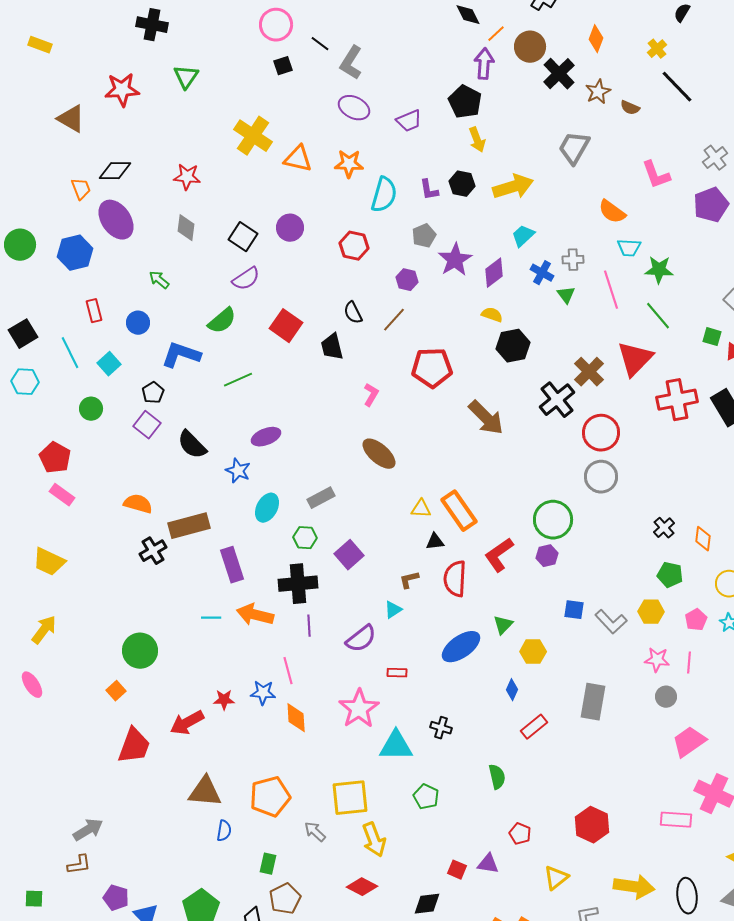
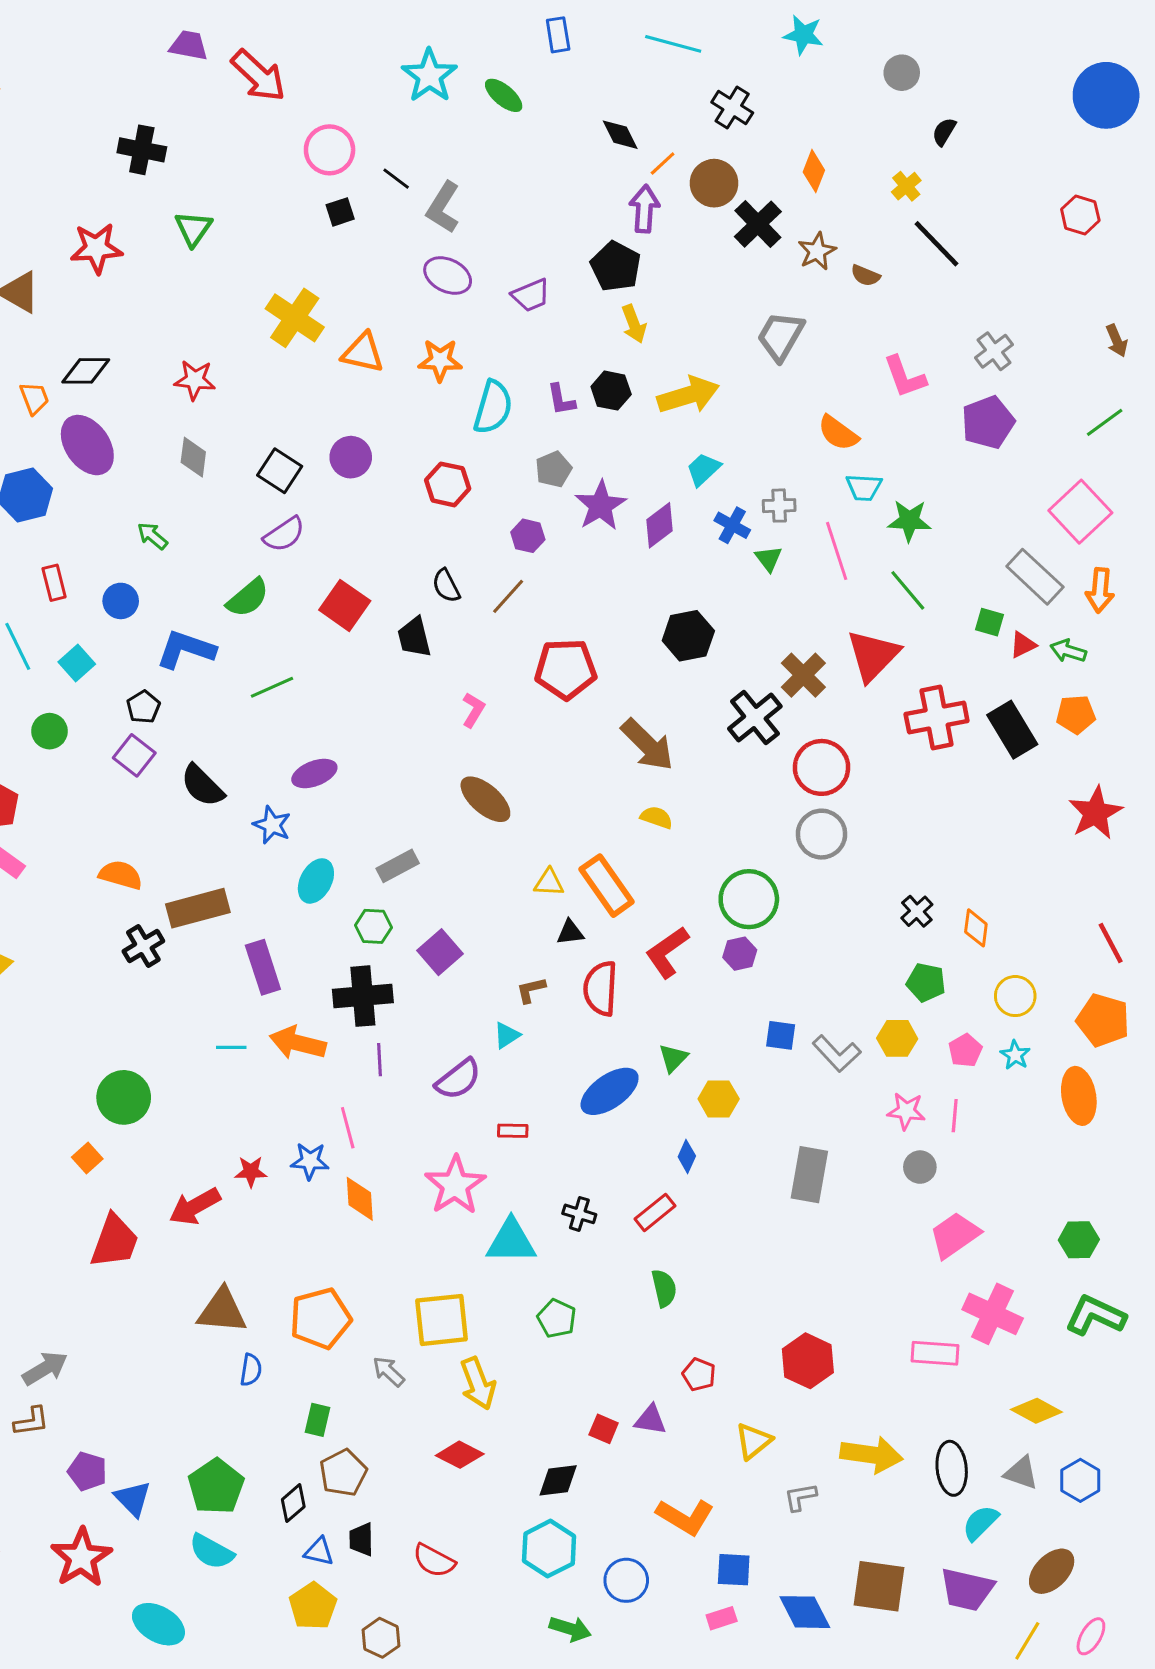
yellow semicircle: (492, 315) -> (657, 817), moved
red rectangle: (534, 727) -> (655, 1212), moved

